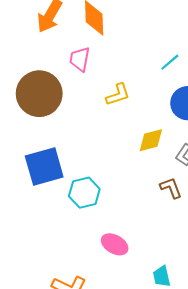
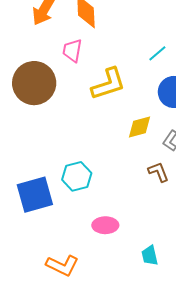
yellow L-shape: (118, 95) -> (108, 84), size x1.5
blue square: (44, 167) -> (35, 195), moved
pink ellipse: (115, 244) -> (105, 225), turned -30

